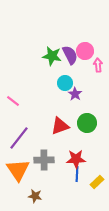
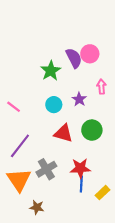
green star: (52, 56) -> (51, 71), moved, turned 30
pink arrow: (98, 65) -> (101, 87), moved
cyan circle: (65, 83) -> (54, 105), moved
red triangle: (60, 126) -> (63, 133), turned 36
gray cross: (44, 160) -> (46, 169), turned -30

